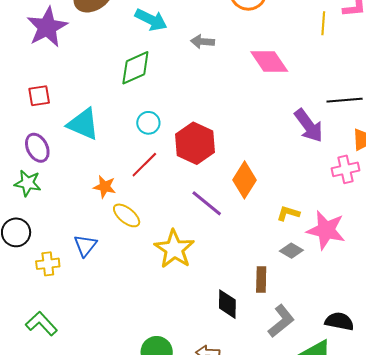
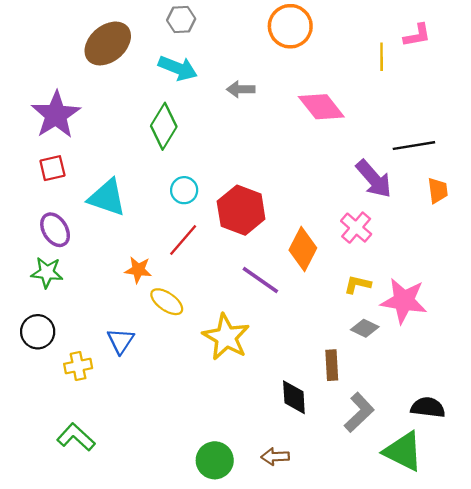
purple star: (47, 27) -> (56, 115), moved
green diamond: (135, 68) -> (164, 126), turned -30
pink cross: (346, 169) -> (356, 228), moved, turned -32

